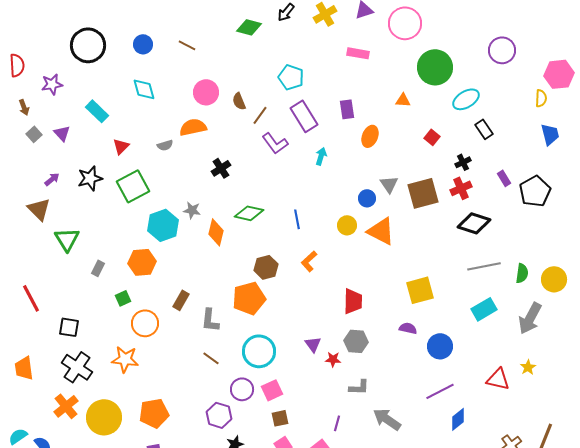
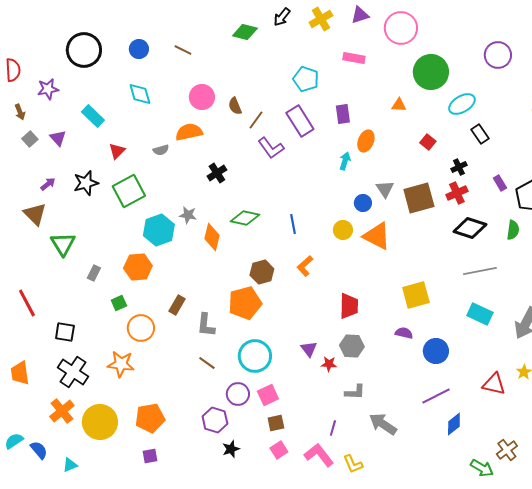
cyan pentagon: (291, 77) -> (306, 79), moved
cyan arrow: (321, 156) -> (345, 161), moved
green semicircle: (522, 273) -> (513, 230), moved
cyan rectangle: (484, 309) -> (480, 314), turned 55

